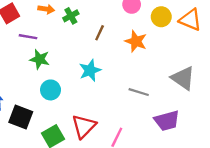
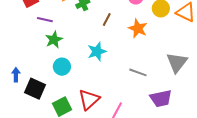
green star: (40, 59) -> (54, 40), turned 30
gray triangle: (183, 78) -> (177, 62), turned 30

